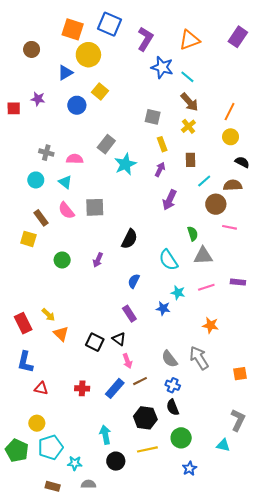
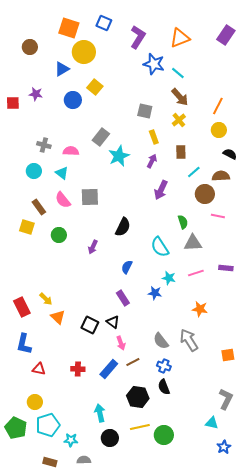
blue square: (109, 24) -> (104, 23), size x0.7
green circle: (62, 260) -> (59, 235), moved
green circle: (181, 438) -> (164, 435), moved
blue star: (189, 468) -> (224, 447), moved

